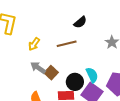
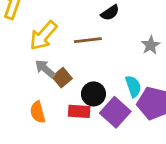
yellow arrow: (34, 44) -> (43, 36), size x1.6
cyan semicircle: (92, 75) -> (133, 86), moved

